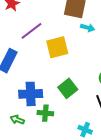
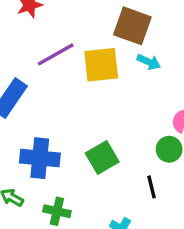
yellow square: (57, 47) -> (101, 65), moved
green cross: (45, 113) -> (57, 211), moved

